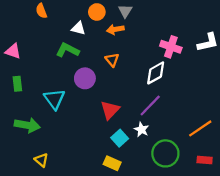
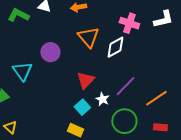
green L-shape: (67, 50) -> (18, 15), moved
orange triangle: (112, 60) -> (88, 37), moved, size x1.6
purple line: (150, 106) -> (125, 86), moved
red triangle: (110, 110) -> (85, 80), moved

